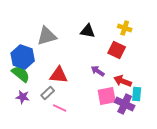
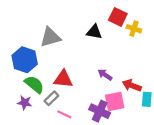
red square: (117, 50) -> (118, 17), moved
green semicircle: (21, 74) -> (34, 84), moved
purple cross: (125, 104) -> (100, 111), moved

